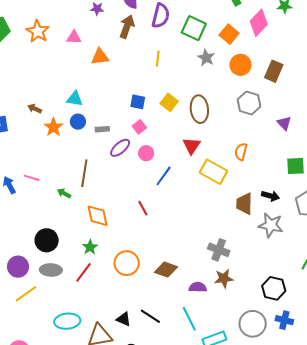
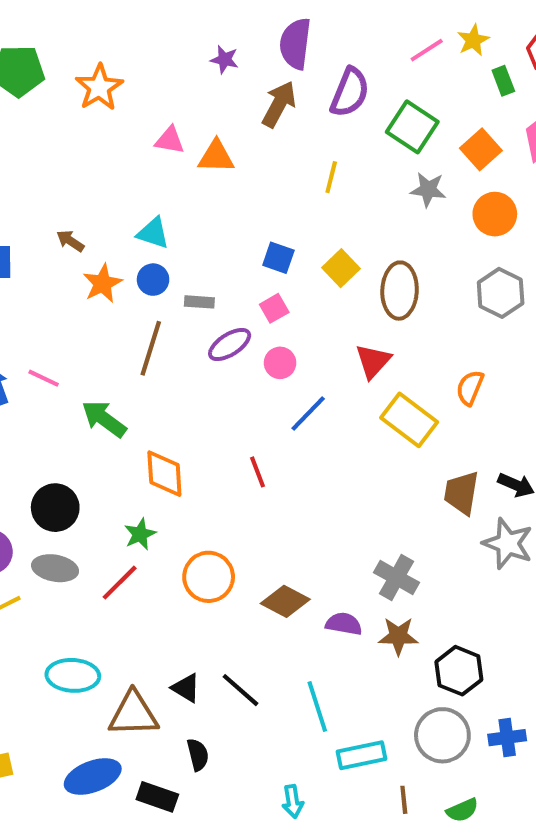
pink triangle: (74, 37) -> (170, 140), moved
gray star: (206, 58) -> (428, 190), turned -30
brown line: (84, 173) -> (151, 348), moved
green arrow: (64, 193) -> (104, 419), size x1.6
purple semicircle: (198, 287) -> (344, 624), moved
black hexagon: (274, 288) -> (459, 671), moved
blue cross: (284, 320) -> (507, 738), turned -30

